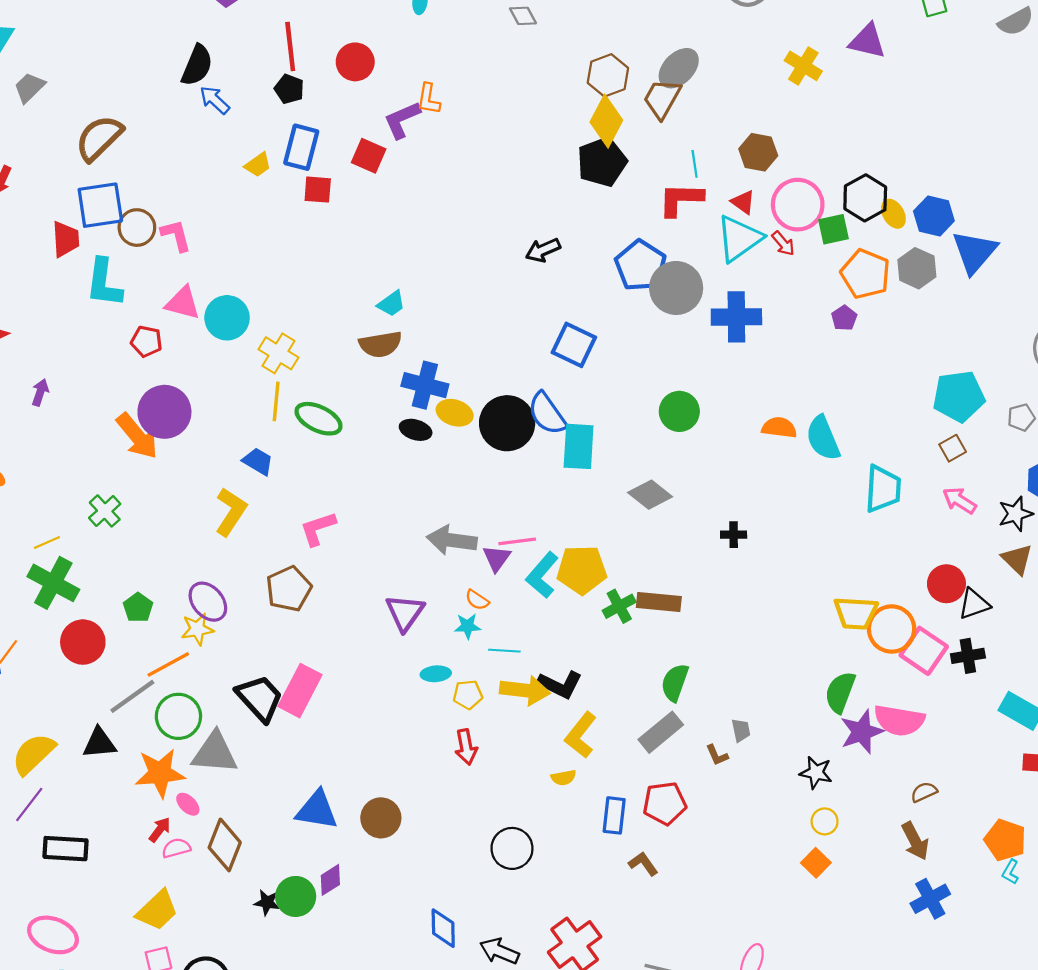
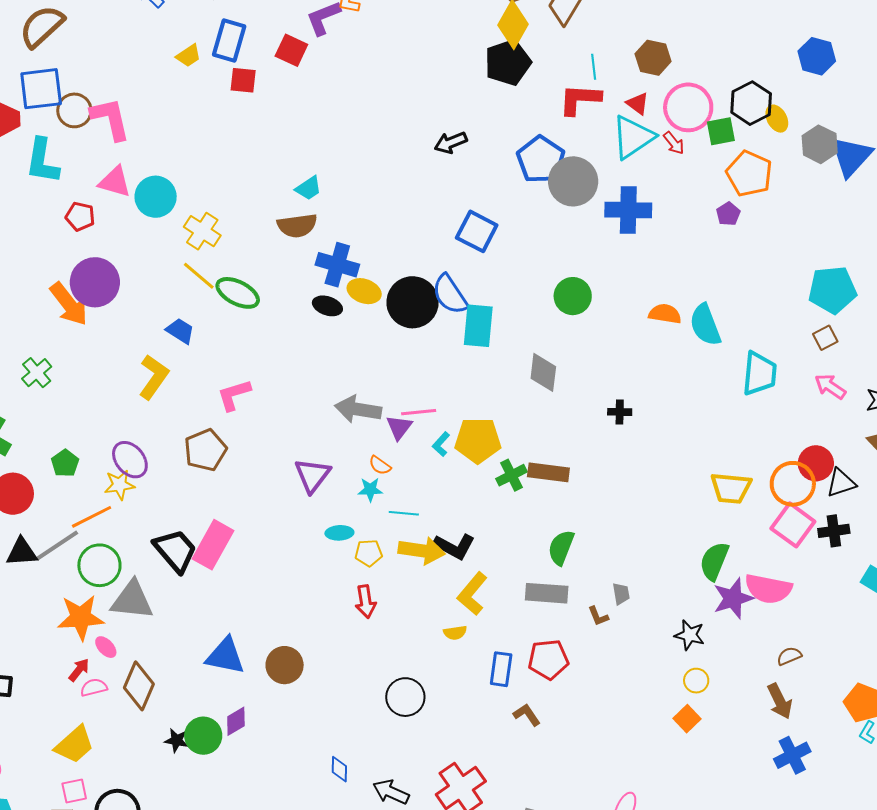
blue hexagon: (934, 216) -> (817, 56), moved
pink L-shape: (176, 235) -> (110, 119), size x1.4
gray hexagon: (917, 268) -> (820, 144), moved
yellow line: (276, 401) -> (199, 276), turned -57
gray diamond: (650, 495) -> (543, 372), turned 57
cyan L-shape: (542, 575) -> (441, 444), size x0.6
orange circle: (892, 629) -> (793, 484), moved
gray rectangle: (661, 732) -> (547, 593), turned 42
black triangle: (99, 743) -> (22, 552), moved
blue diamond: (443, 928) -> (339, 769), size x0.7

